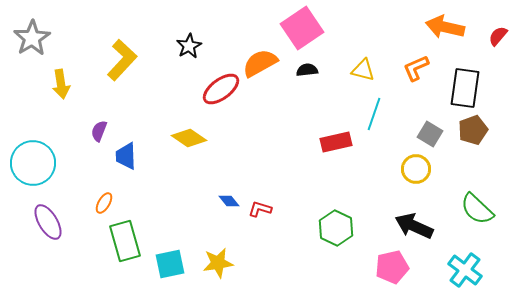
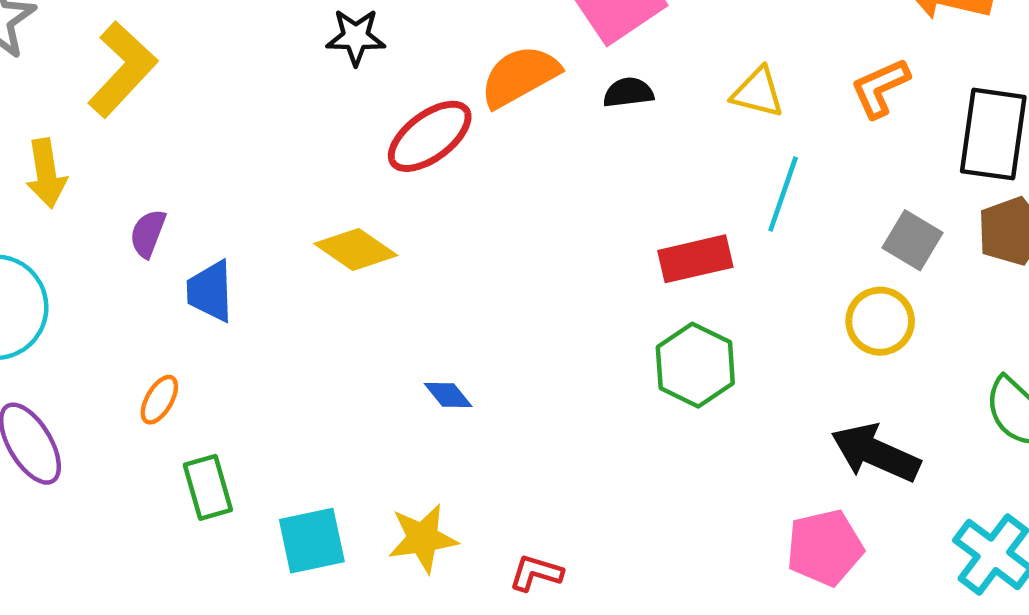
black star: (189, 46) -> (356, 37), turned 30
yellow L-shape: (122, 60) -> (122, 69), moved
yellow arrow: (61, 84) -> (46, 173), moved
red L-shape: (260, 209) -> (536, 573), moved
green hexagon: (336, 228) -> (695, 365), moved
green rectangle: (125, 241) -> (208, 487), size x0.7

